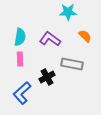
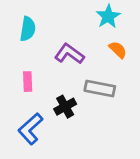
cyan star: (68, 12) -> (108, 16), moved, turned -30
cyan semicircle: (20, 37) -> (28, 29), moved

